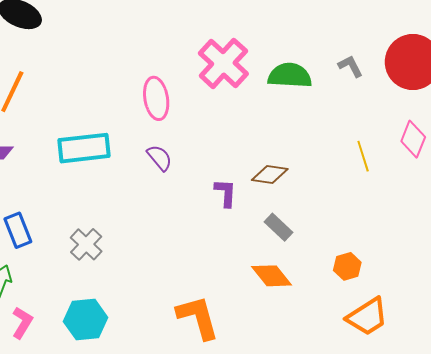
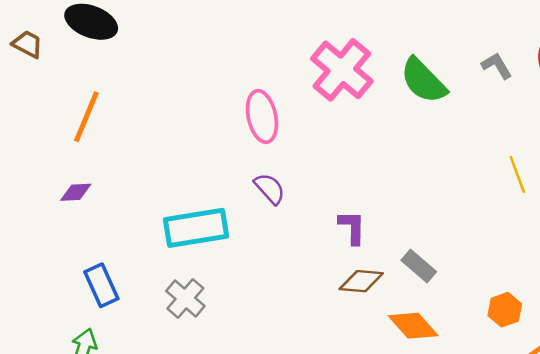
green semicircle: (290, 76) -> (423, 81), turned -135
cyan rectangle: (84, 148) -> (196, 228), moved
brown diamond: (270, 174) -> (361, 281), moved

